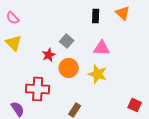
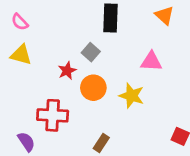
black rectangle: (96, 16) -> (110, 18), moved, size x1.5
yellow triangle: (14, 43) -> (21, 55), turned -30
pink triangle: (102, 48) -> (151, 61), moved

